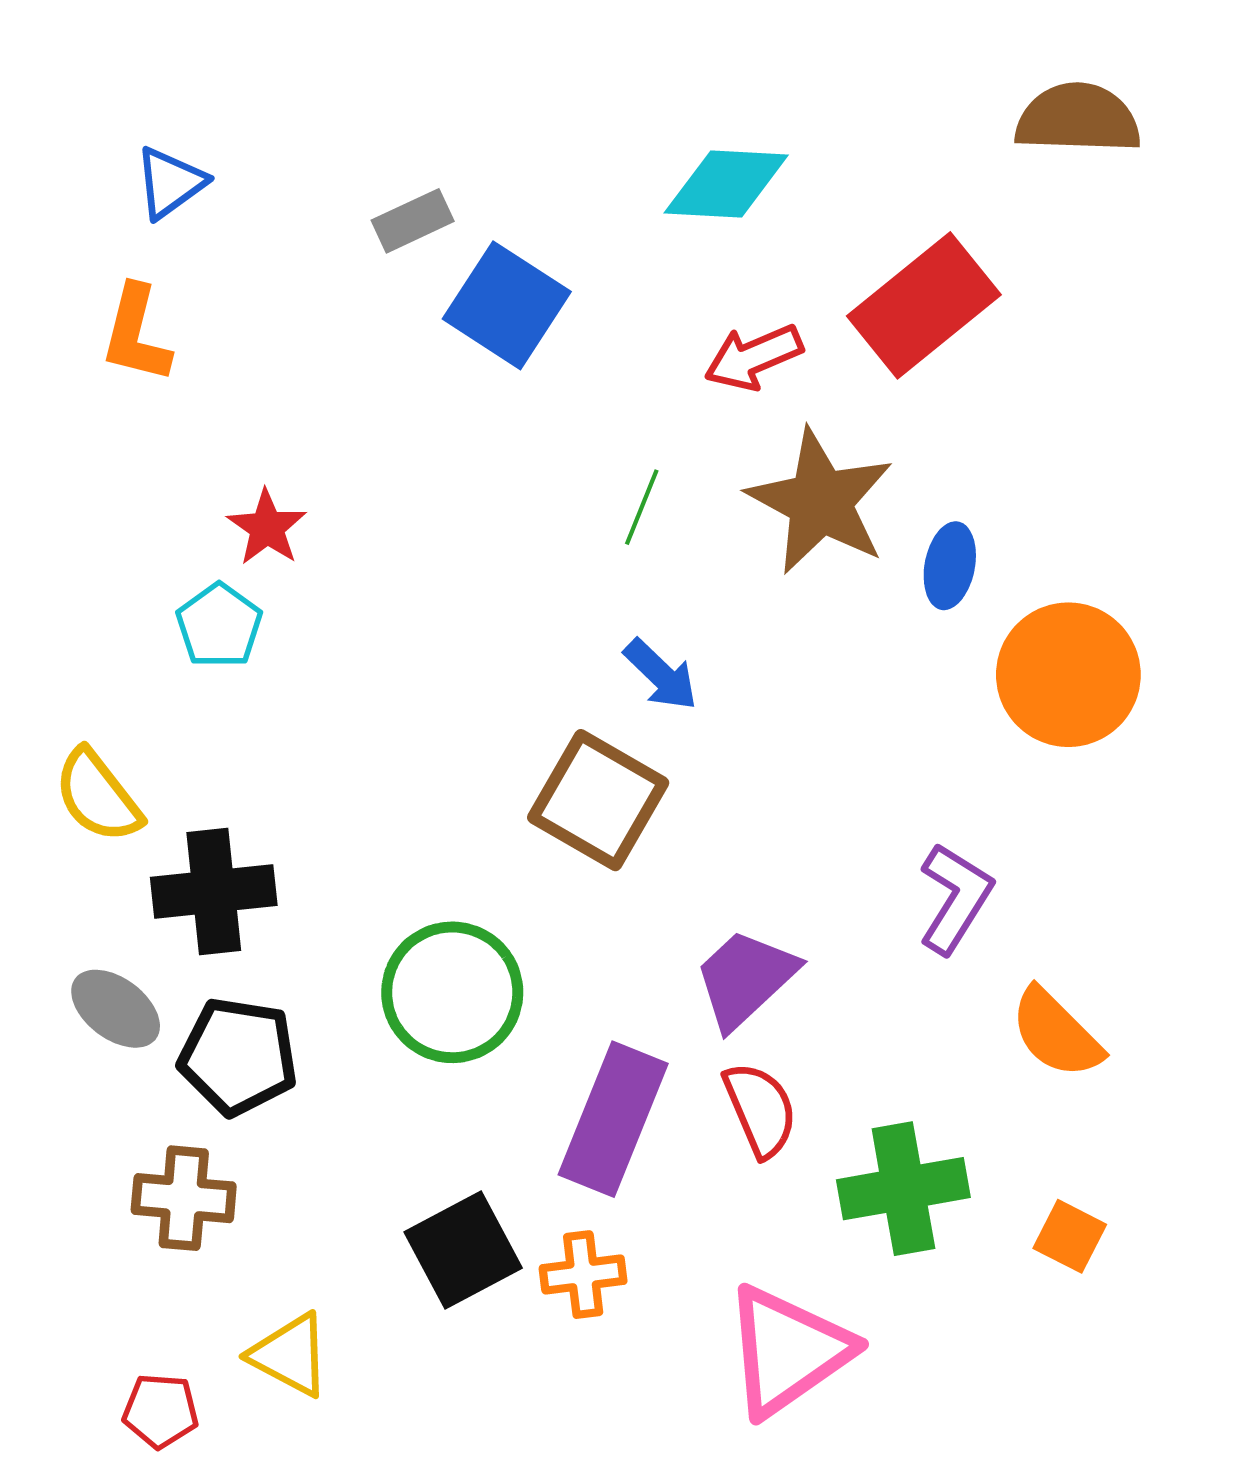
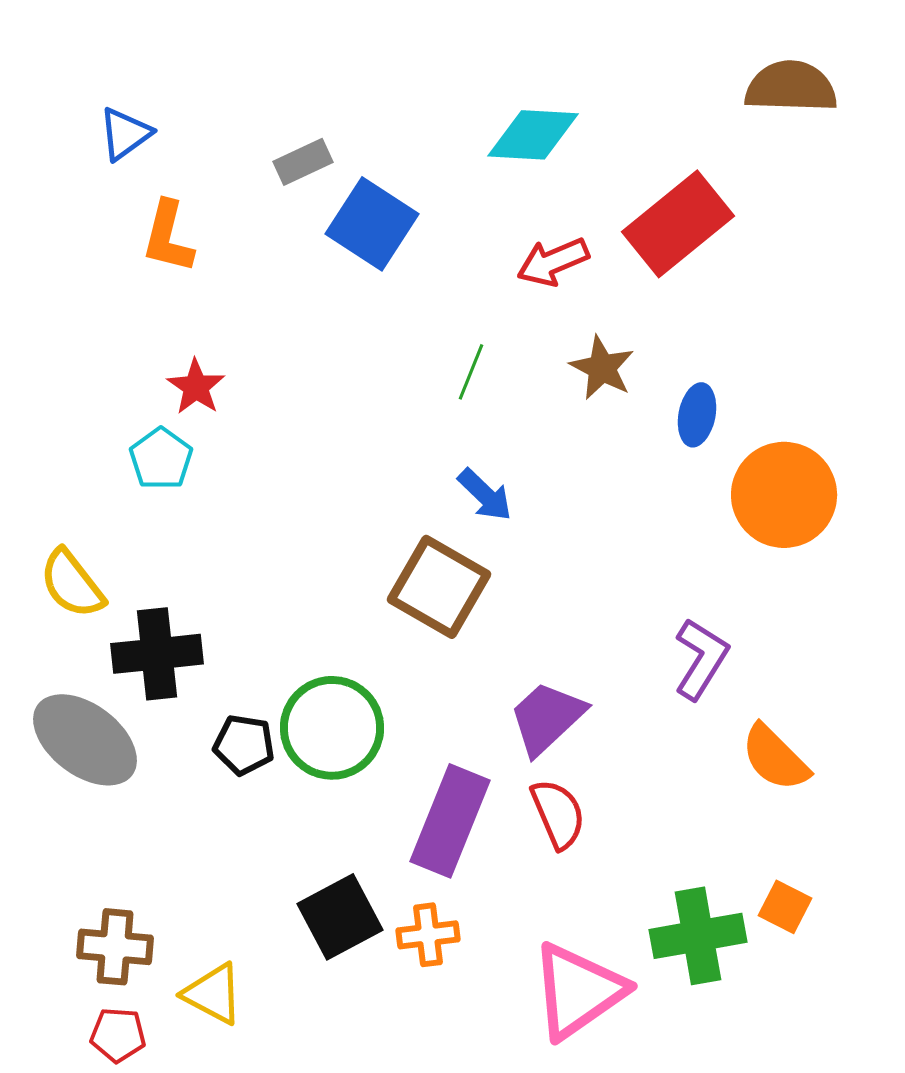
orange L-shape: (136, 334) -> (168, 237), moved
brown star: (820, 502) -> (602, 368), size x0.6
gray ellipse: (116, 1009) -> (85, 740), size x1.6
black pentagon: (238, 1056) -> (244, 745), moved, size x0.7
green cross: (903, 1189) -> (698, 936), moved
brown cross: (184, 1198) -> (115, 947), moved

